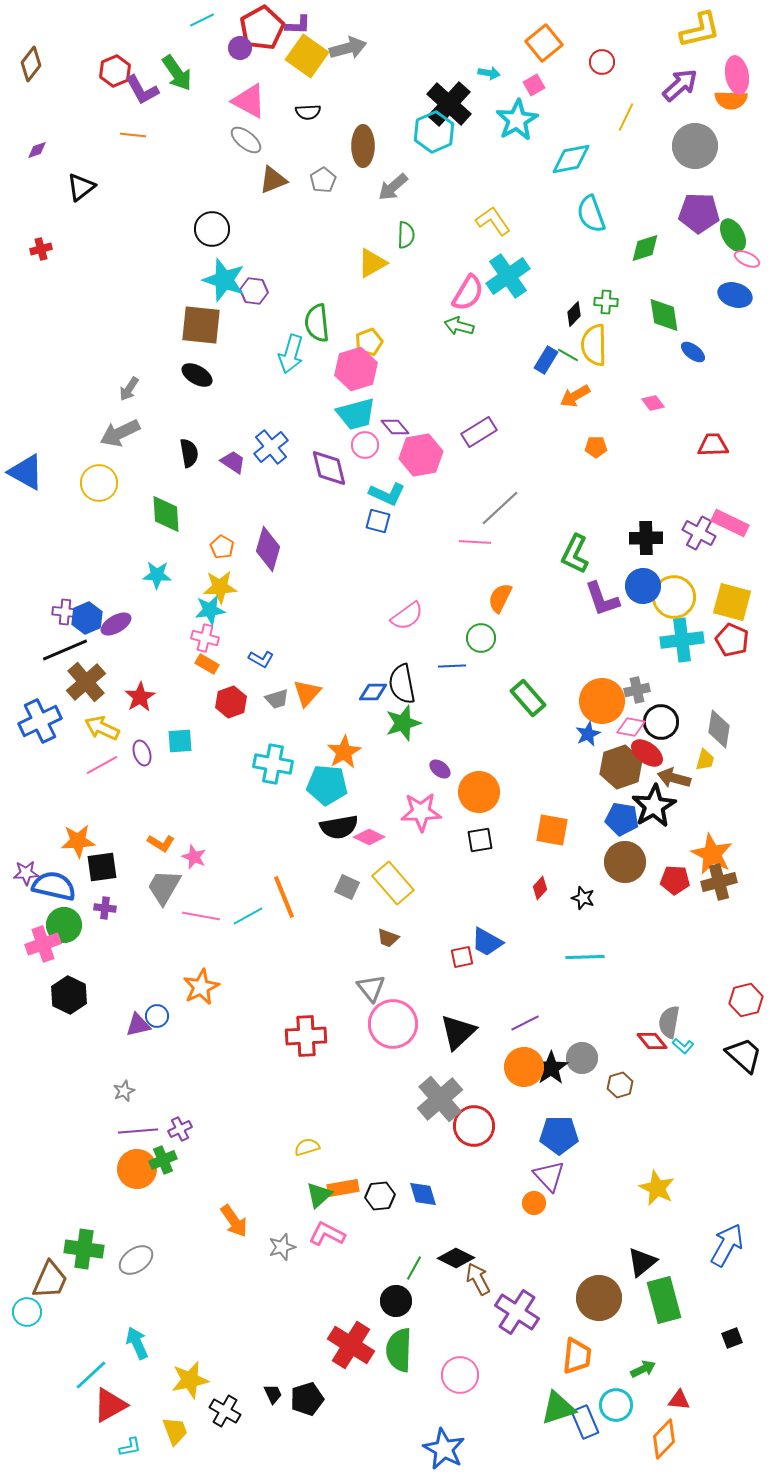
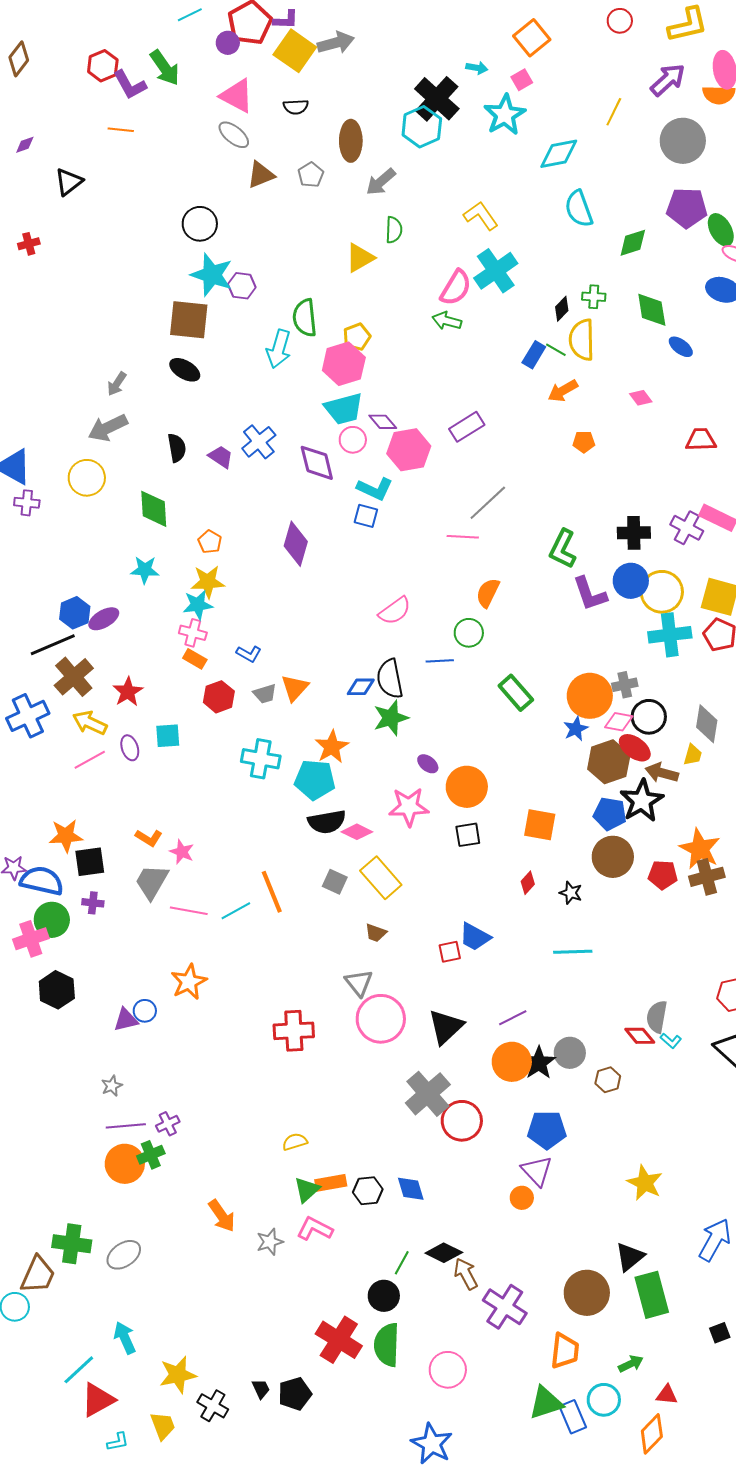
red circle: (602, 62) -> (620, 21), moved
purple diamond: (268, 549) -> (296, 544), moved
purple cross: (65, 612) -> (27, 503), moved

